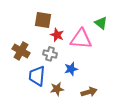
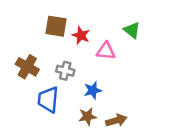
red star: (57, 35) -> (81, 35), moved
pink triangle: (81, 39) -> (106, 51), size x0.7
brown star: (57, 89) -> (87, 116), moved

